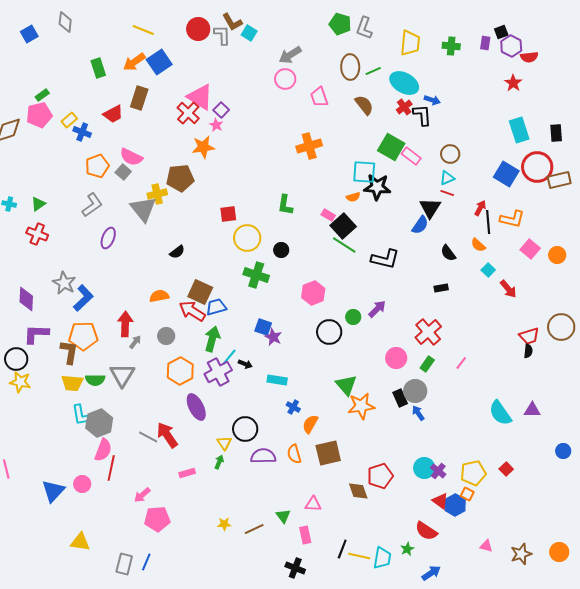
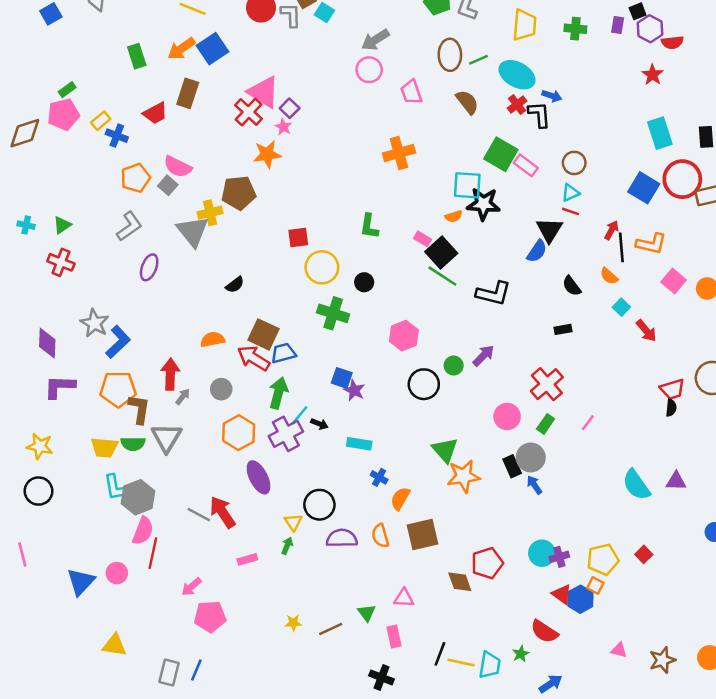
brown L-shape: (69, 352) -> (139, 409), moved
black circle: (16, 359) -> (39, 491), moved
purple cross: (438, 471) -> (559, 557), turned 35

